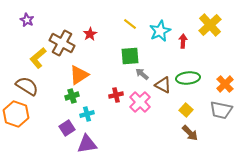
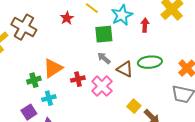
red star: (90, 34) -> (67, 18), moved
green square: (130, 56) -> (104, 34), moved
orange triangle: (79, 75) -> (53, 68), moved
yellow square: (186, 110) -> (134, 106), moved

